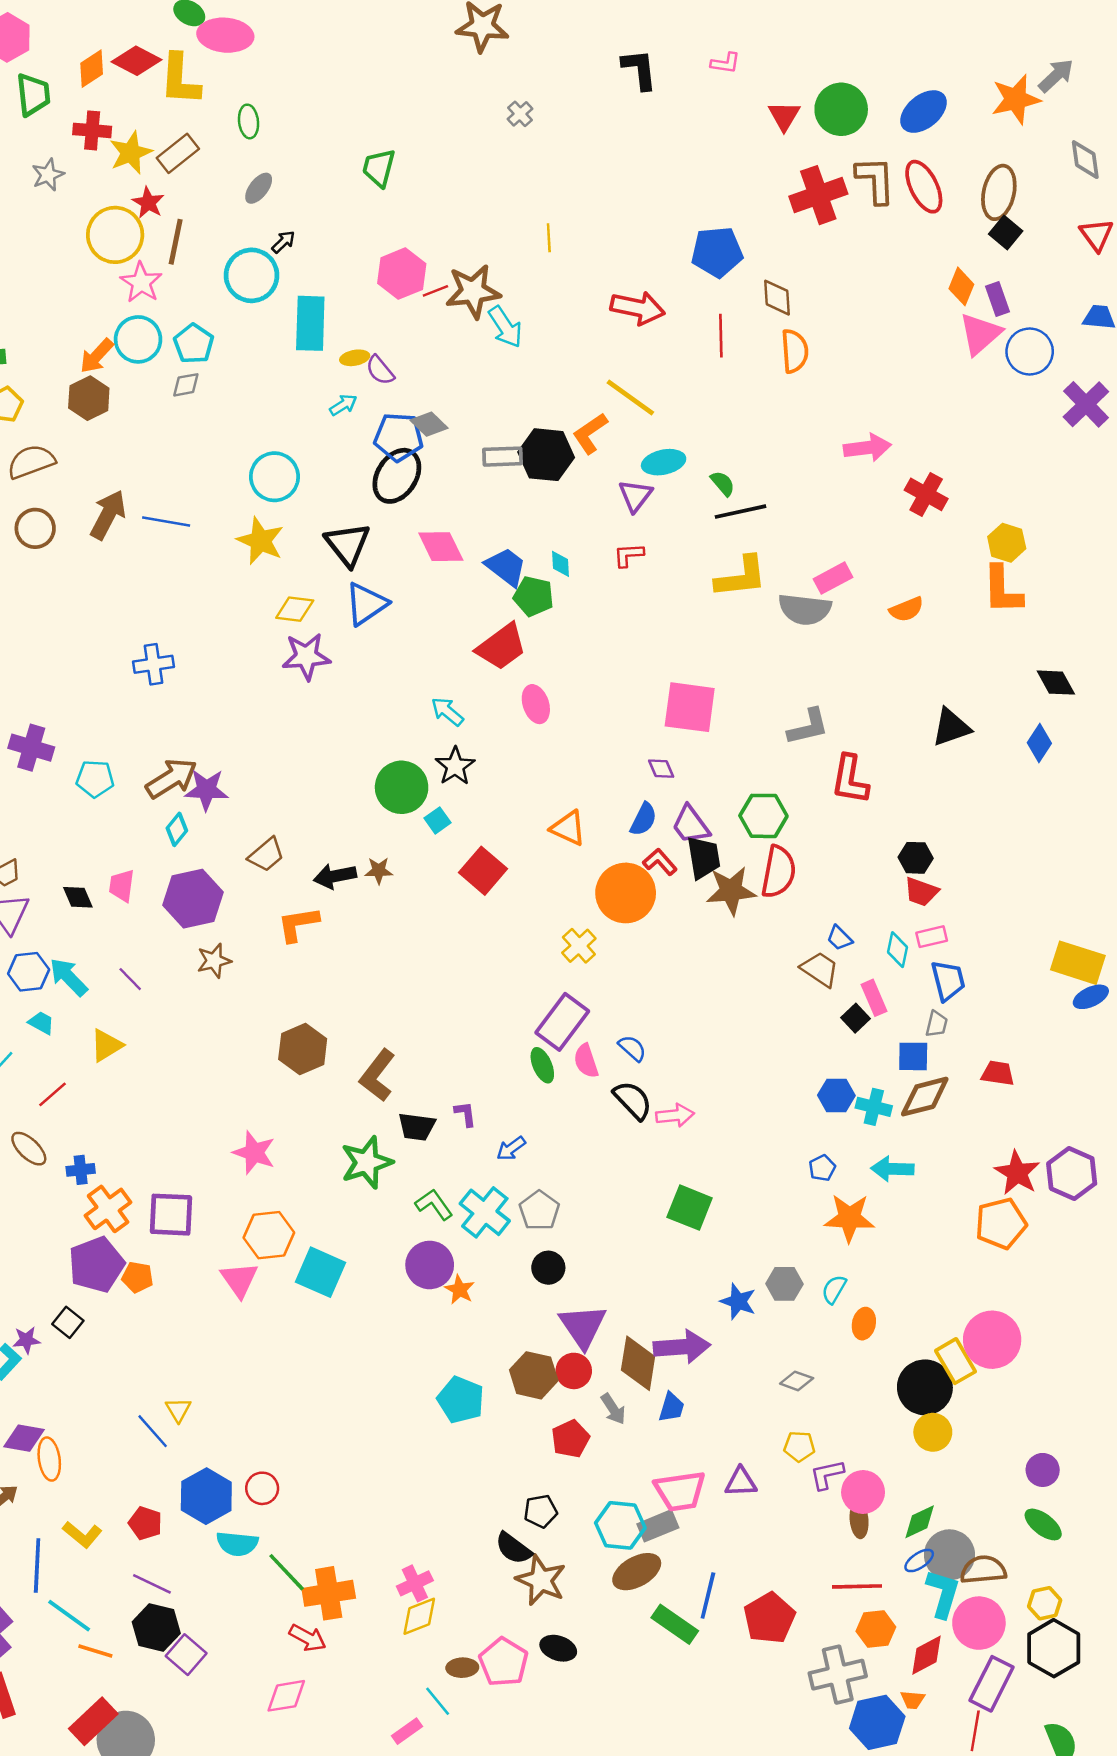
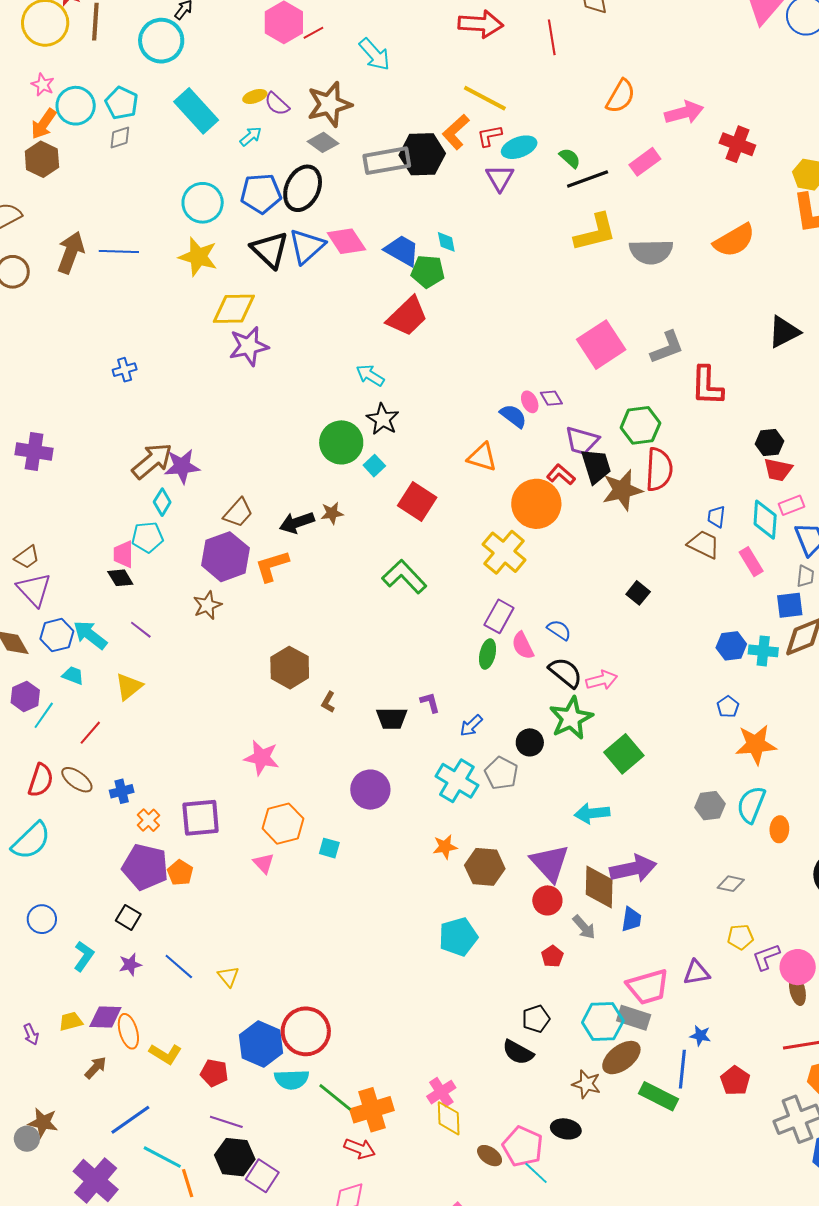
pink star: (141, 282) -> (43, 85), moved, size x0.7
brown star: (473, 291) -> (329, 104), moved
cyan rectangle: (310, 323) -> (196, 111), moved, turned -36
orange semicircle: (795, 351) -> (621, 96), moved, turned 42
blue pentagon: (399, 437) -> (261, 193), moved
gray rectangle: (503, 457) -> (387, 161), size x1.4
red L-shape: (629, 555) -> (489, 136), moved
pink rectangle: (833, 578) -> (645, 162), moved
blue triangle: (366, 604) -> (307, 246), moved
yellow diamond: (295, 609) -> (234, 309), size x1.4
orange semicircle: (907, 609) -> (734, 240), size x1.5
blue cross: (153, 664) -> (125, 370), size x0.7
pink ellipse: (536, 704) -> (530, 402), moved, size x0.7
pink square: (690, 707) -> (601, 345), moved, turned -33
cyan pentagon: (95, 779) -> (147, 537), moved
blue semicircle: (643, 819) -> (513, 416), moved, turned -72
purple trapezoid: (691, 825) -> (582, 441), turned -30
black diamond: (78, 897) -> (120, 578), moved
purple hexagon: (193, 899) -> (225, 557), moved
blue trapezoid: (840, 938) -> (716, 517), turned 60
yellow cross: (579, 946) -> (504, 552), size x1.5
cyan diamond: (898, 950) -> (765, 520), size x1.4
black square: (855, 1018) -> (638, 593), moved
purple rectangle: (562, 1022) -> (499, 616), size x0.7
green ellipse: (542, 1065) -> (488, 654), turned 44
brown L-shape: (377, 1075) -> (328, 702), moved, size x0.5
green star: (367, 1162) -> (571, 718), moved
cyan arrow: (892, 1169) -> (592, 813), moved
green L-shape: (434, 1204) -> (404, 577), moved, size x1.4
green square: (690, 1208) -> (624, 754), turned 36
orange cross: (108, 1209) -> (148, 820), size x0.6
purple pentagon: (96, 1265) -> (145, 867), turned -30
purple circle: (430, 1265) -> (370, 790), moved
black circle: (548, 1268) -> (530, 742), moved
cyan square: (321, 1272) -> (329, 848), size x0.5
orange pentagon: (137, 1277) -> (180, 873), turned 30
pink triangle: (239, 1280) -> (264, 863), size x0.7
cyan semicircle: (834, 1289) -> (751, 805), size x1.5
orange star: (460, 1290) -> (445, 847), turned -30
blue star: (738, 1301) -> (700, 1036), moved, size x0.7
purple star: (26, 1340) -> (130, 965), moved
brown hexagon: (534, 1375) -> (485, 867), moved
cyan pentagon: (461, 1400) -> (458, 937), turned -30
blue line: (153, 1431) -> (179, 967), moved
red pentagon: (570, 1439) -> (552, 956), size x0.7
red circle: (262, 1488) -> (306, 1031), size x1.8
gray rectangle: (658, 1526) -> (634, 1018), turned 48
yellow L-shape: (82, 1535) -> (165, 1054), moved
blue line: (37, 1566) -> (130, 1120), turned 60
brown star: (541, 1580) -> (586, 1084), moved, size x0.7
yellow diamond: (419, 1616) -> (449, 1118), turned -63
red pentagon: (769, 1618) -> (735, 1081), size x0.7
orange line: (95, 1651) -> (188, 1183), turned 64
brown ellipse: (462, 1668) -> (490, 1156), turned 45
cyan line: (438, 1701) -> (536, 1173), moved

